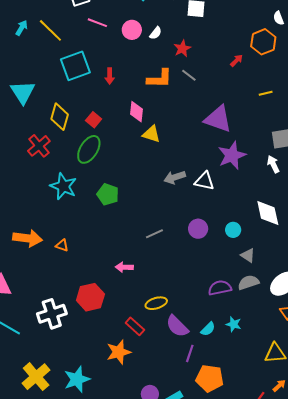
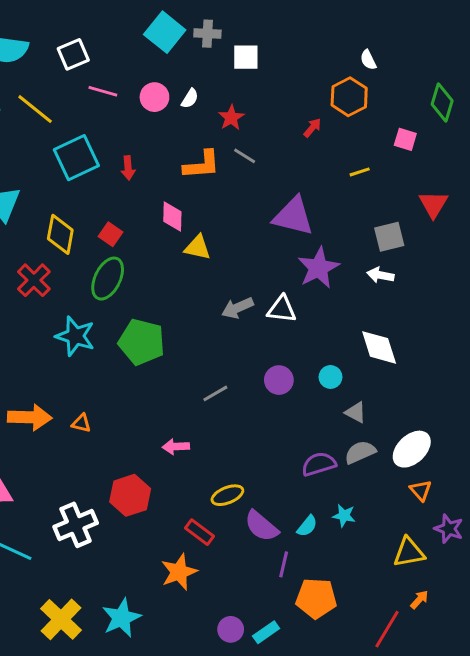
white arrow: (273, 164) -> (380, 275), turned -48
green pentagon: (108, 194) -> (142, 342), size x1.4

